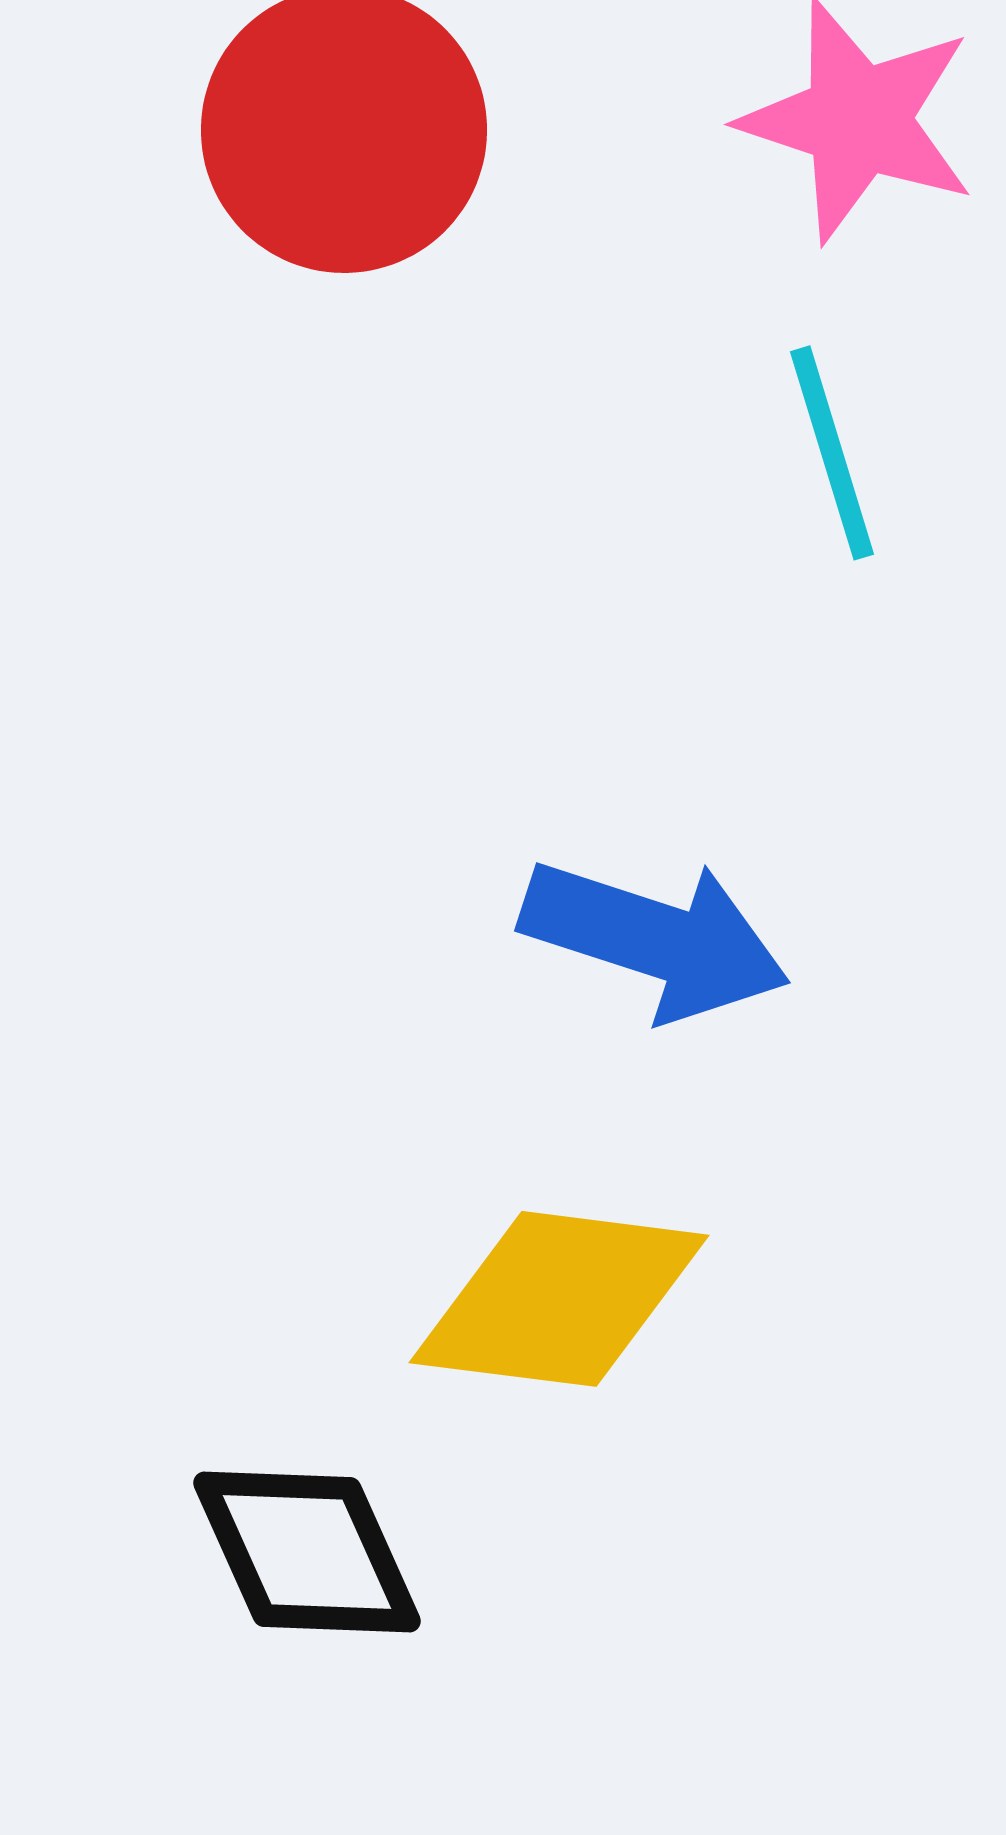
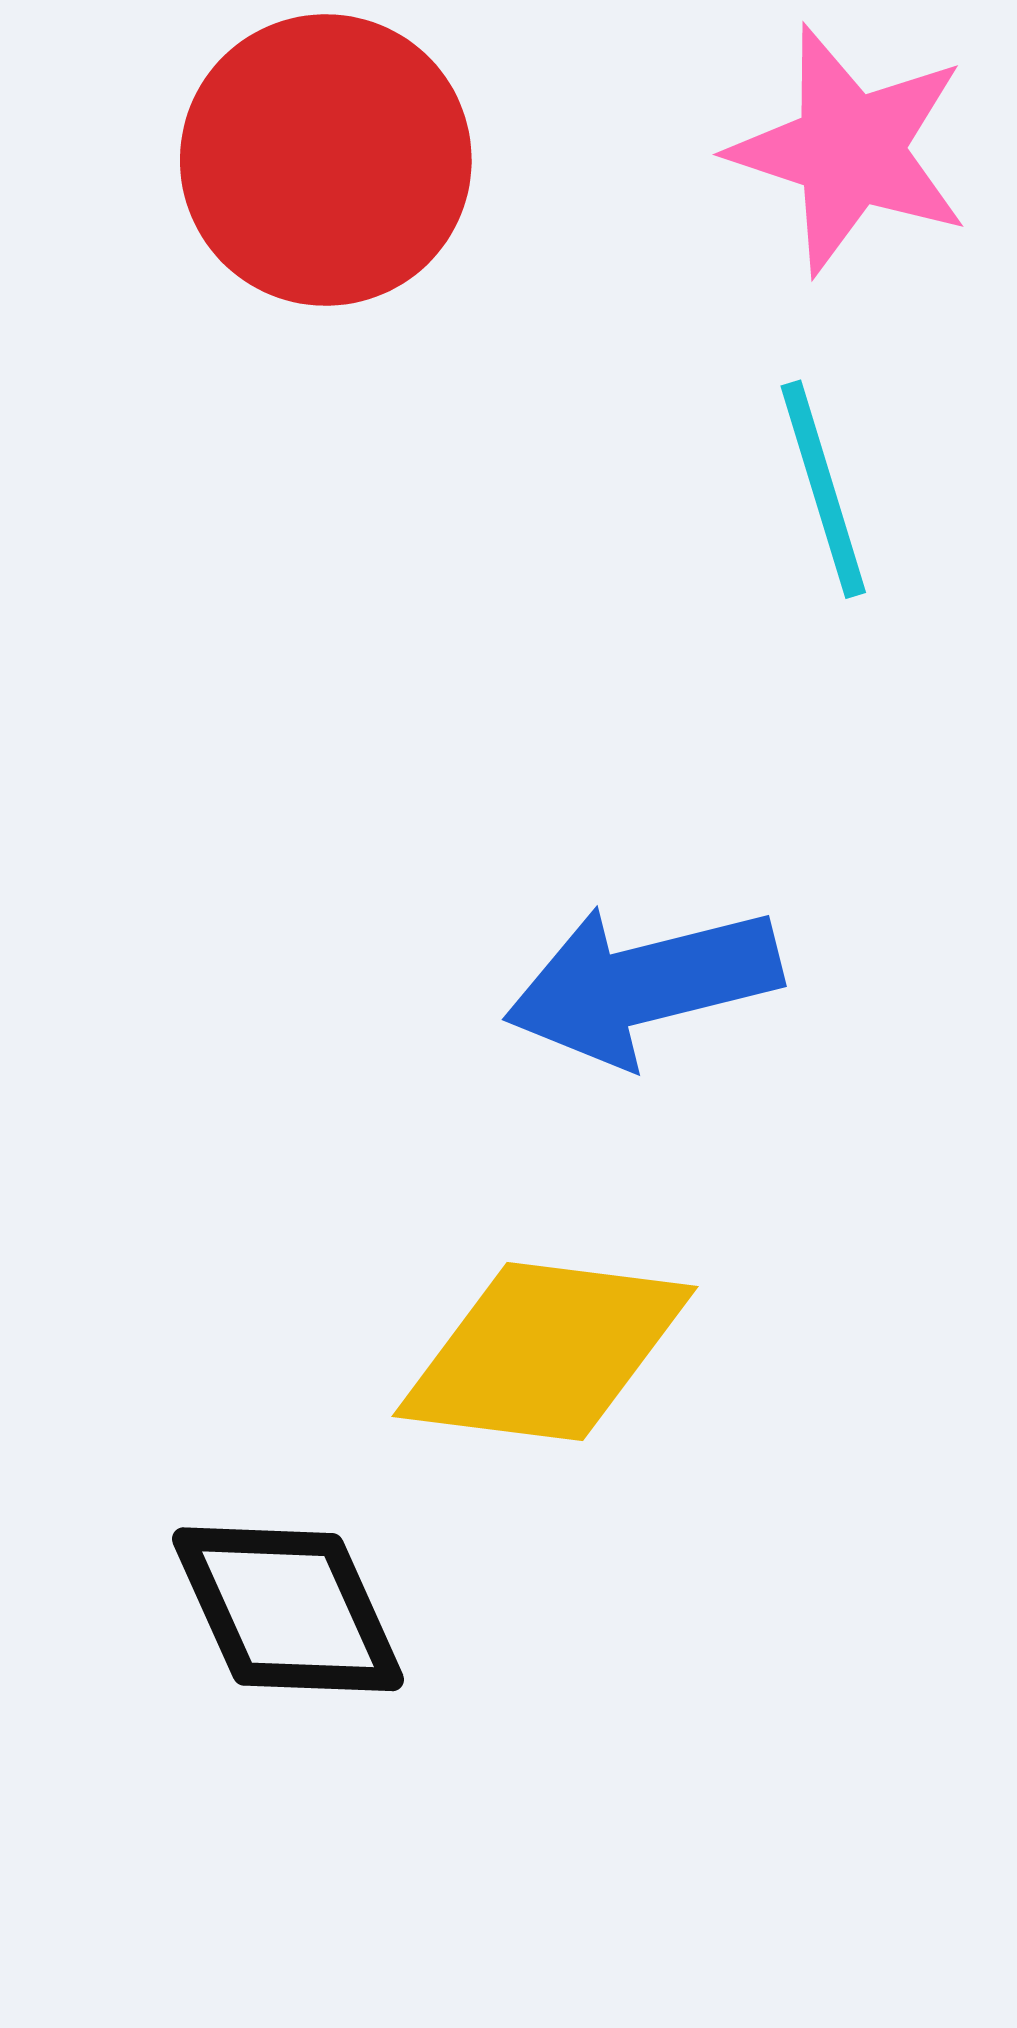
blue arrow: (655, 939) -> (643, 985), turned 148

